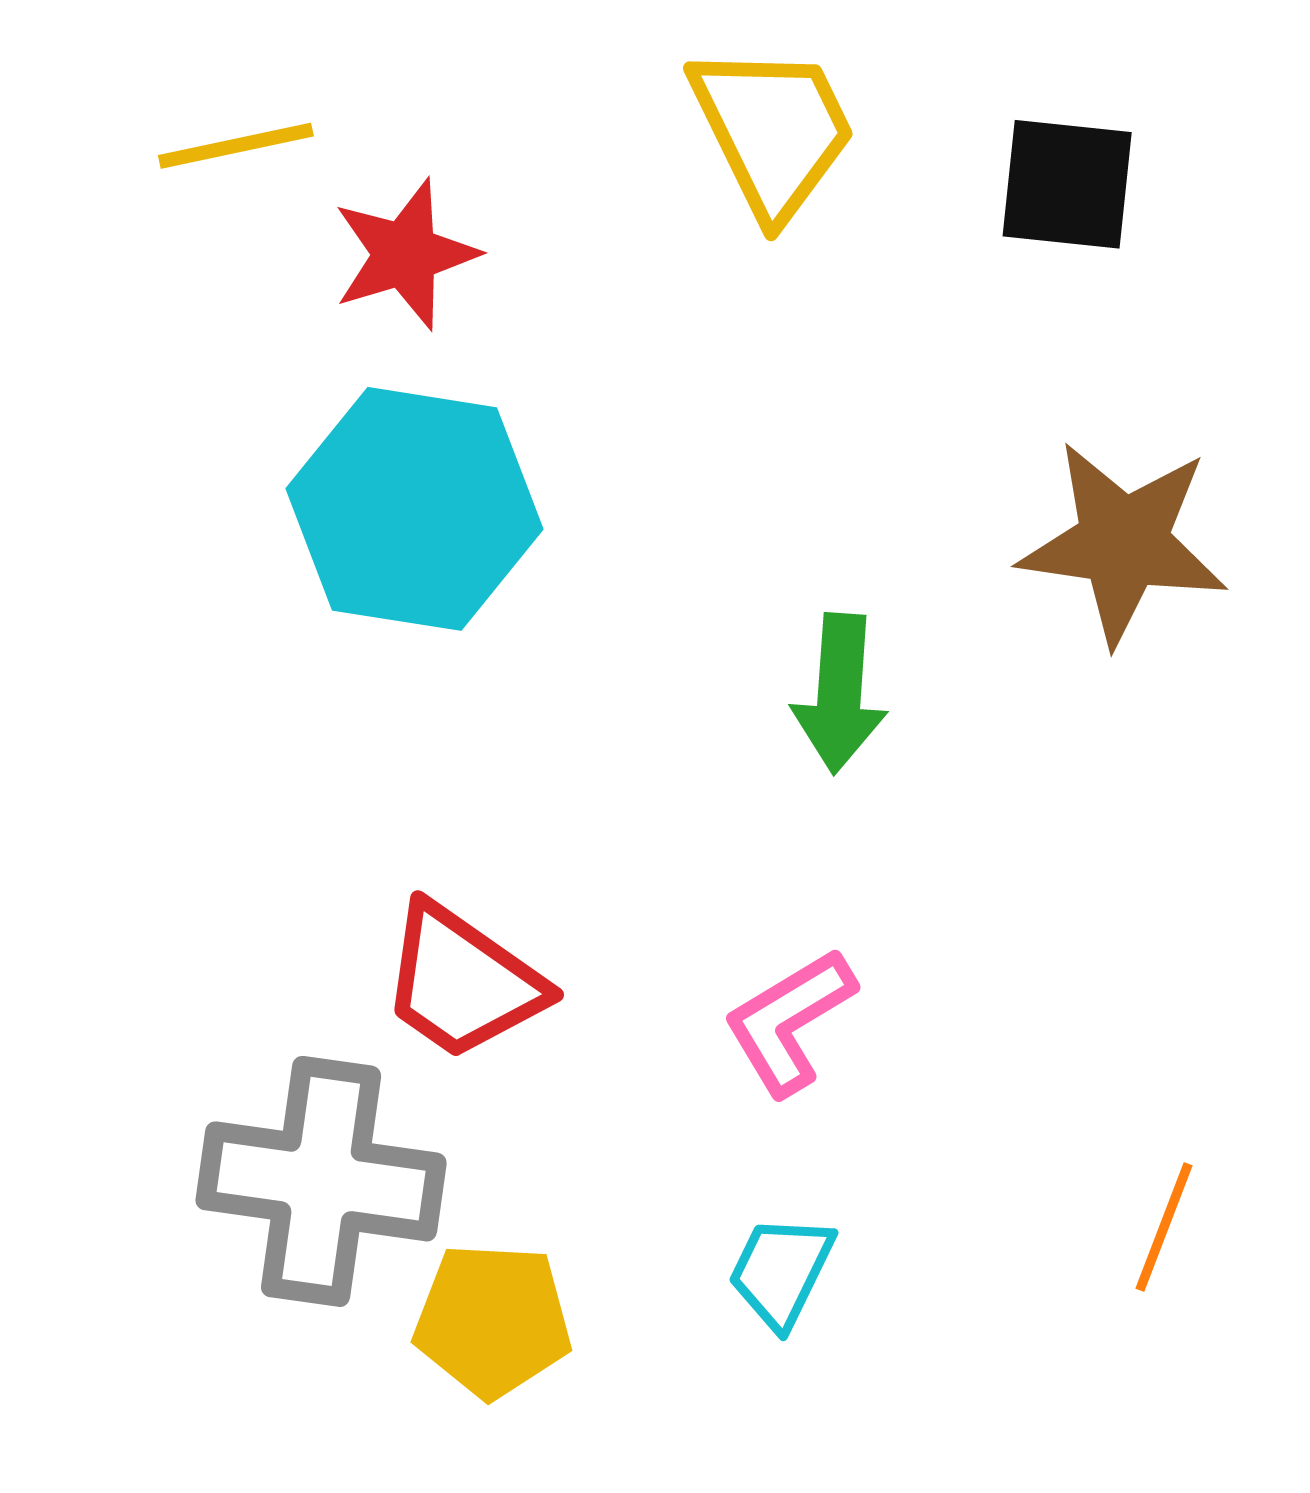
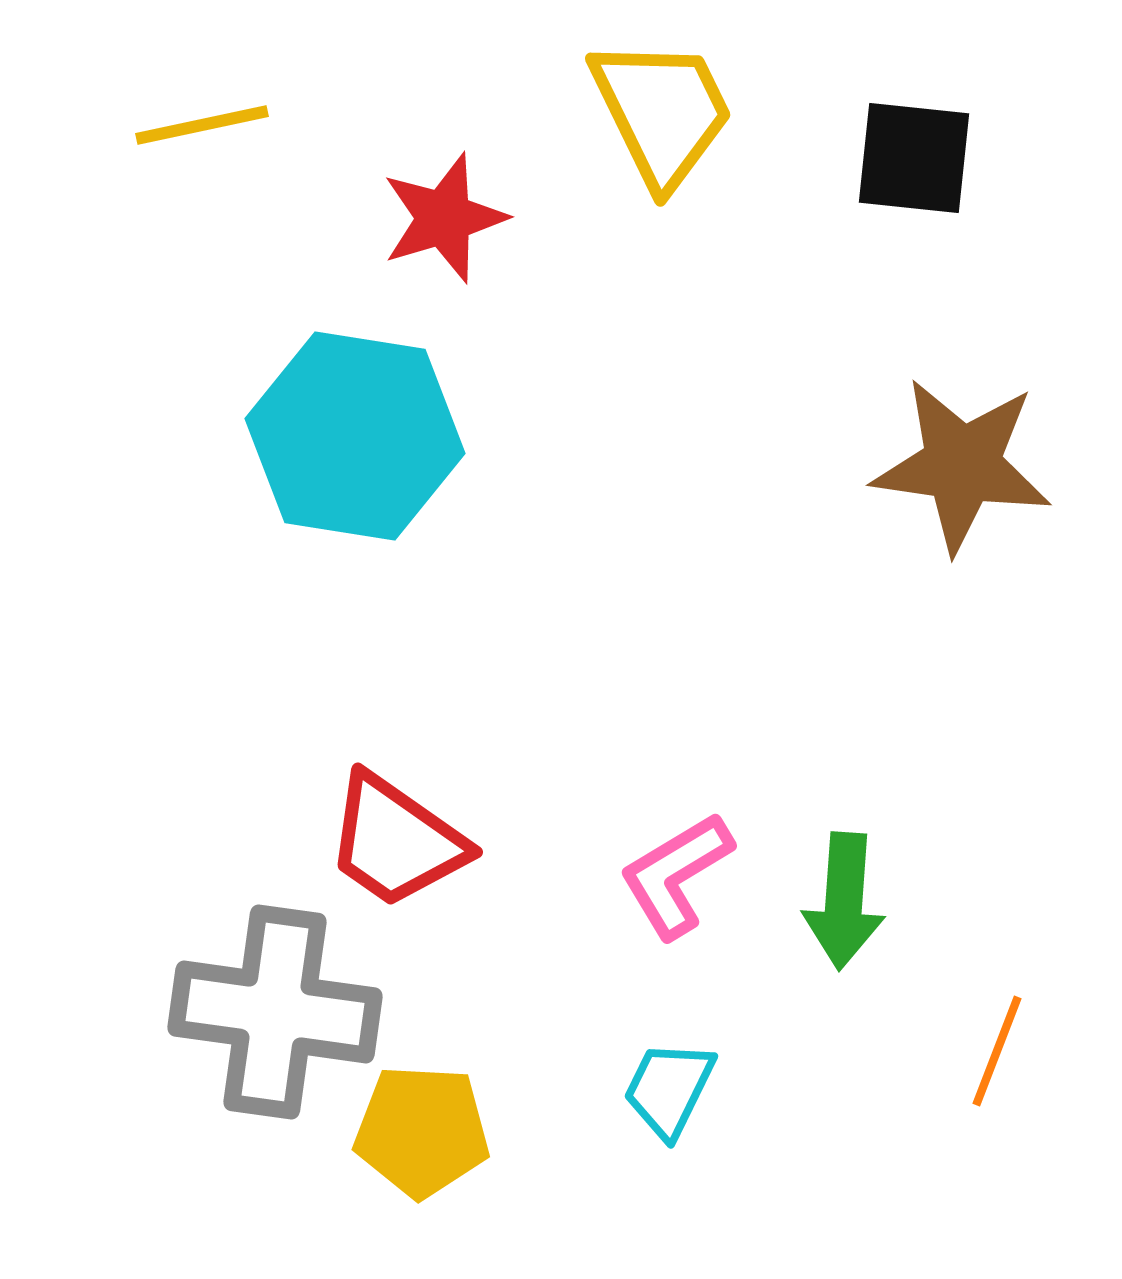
red star: (405, 254) -> (444, 218), moved
green arrow: (839, 693) -> (844, 901), moved

